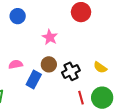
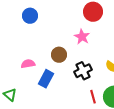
pink star: (50, 37) -> (82, 37), moved
brown circle: (49, 64) -> (59, 55), moved

